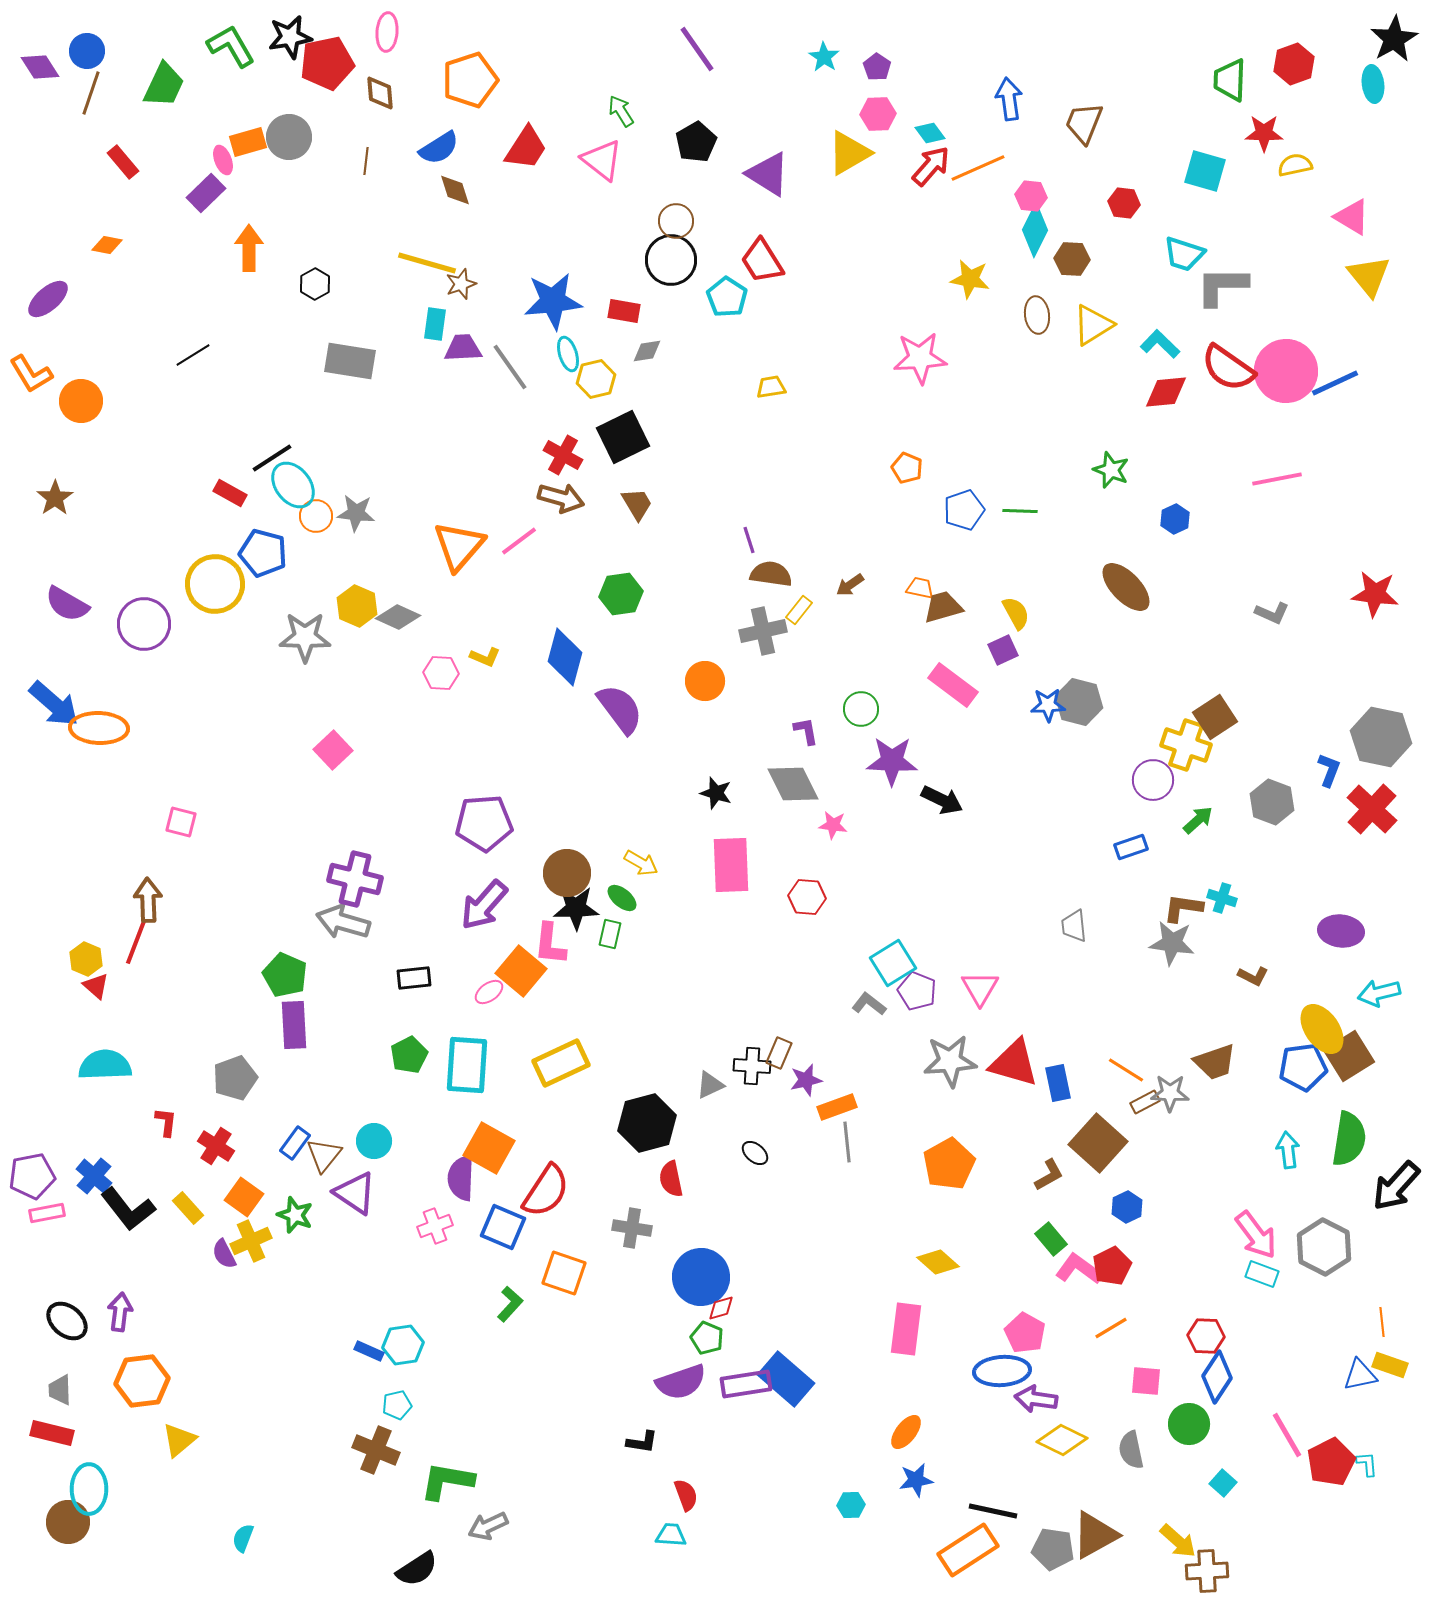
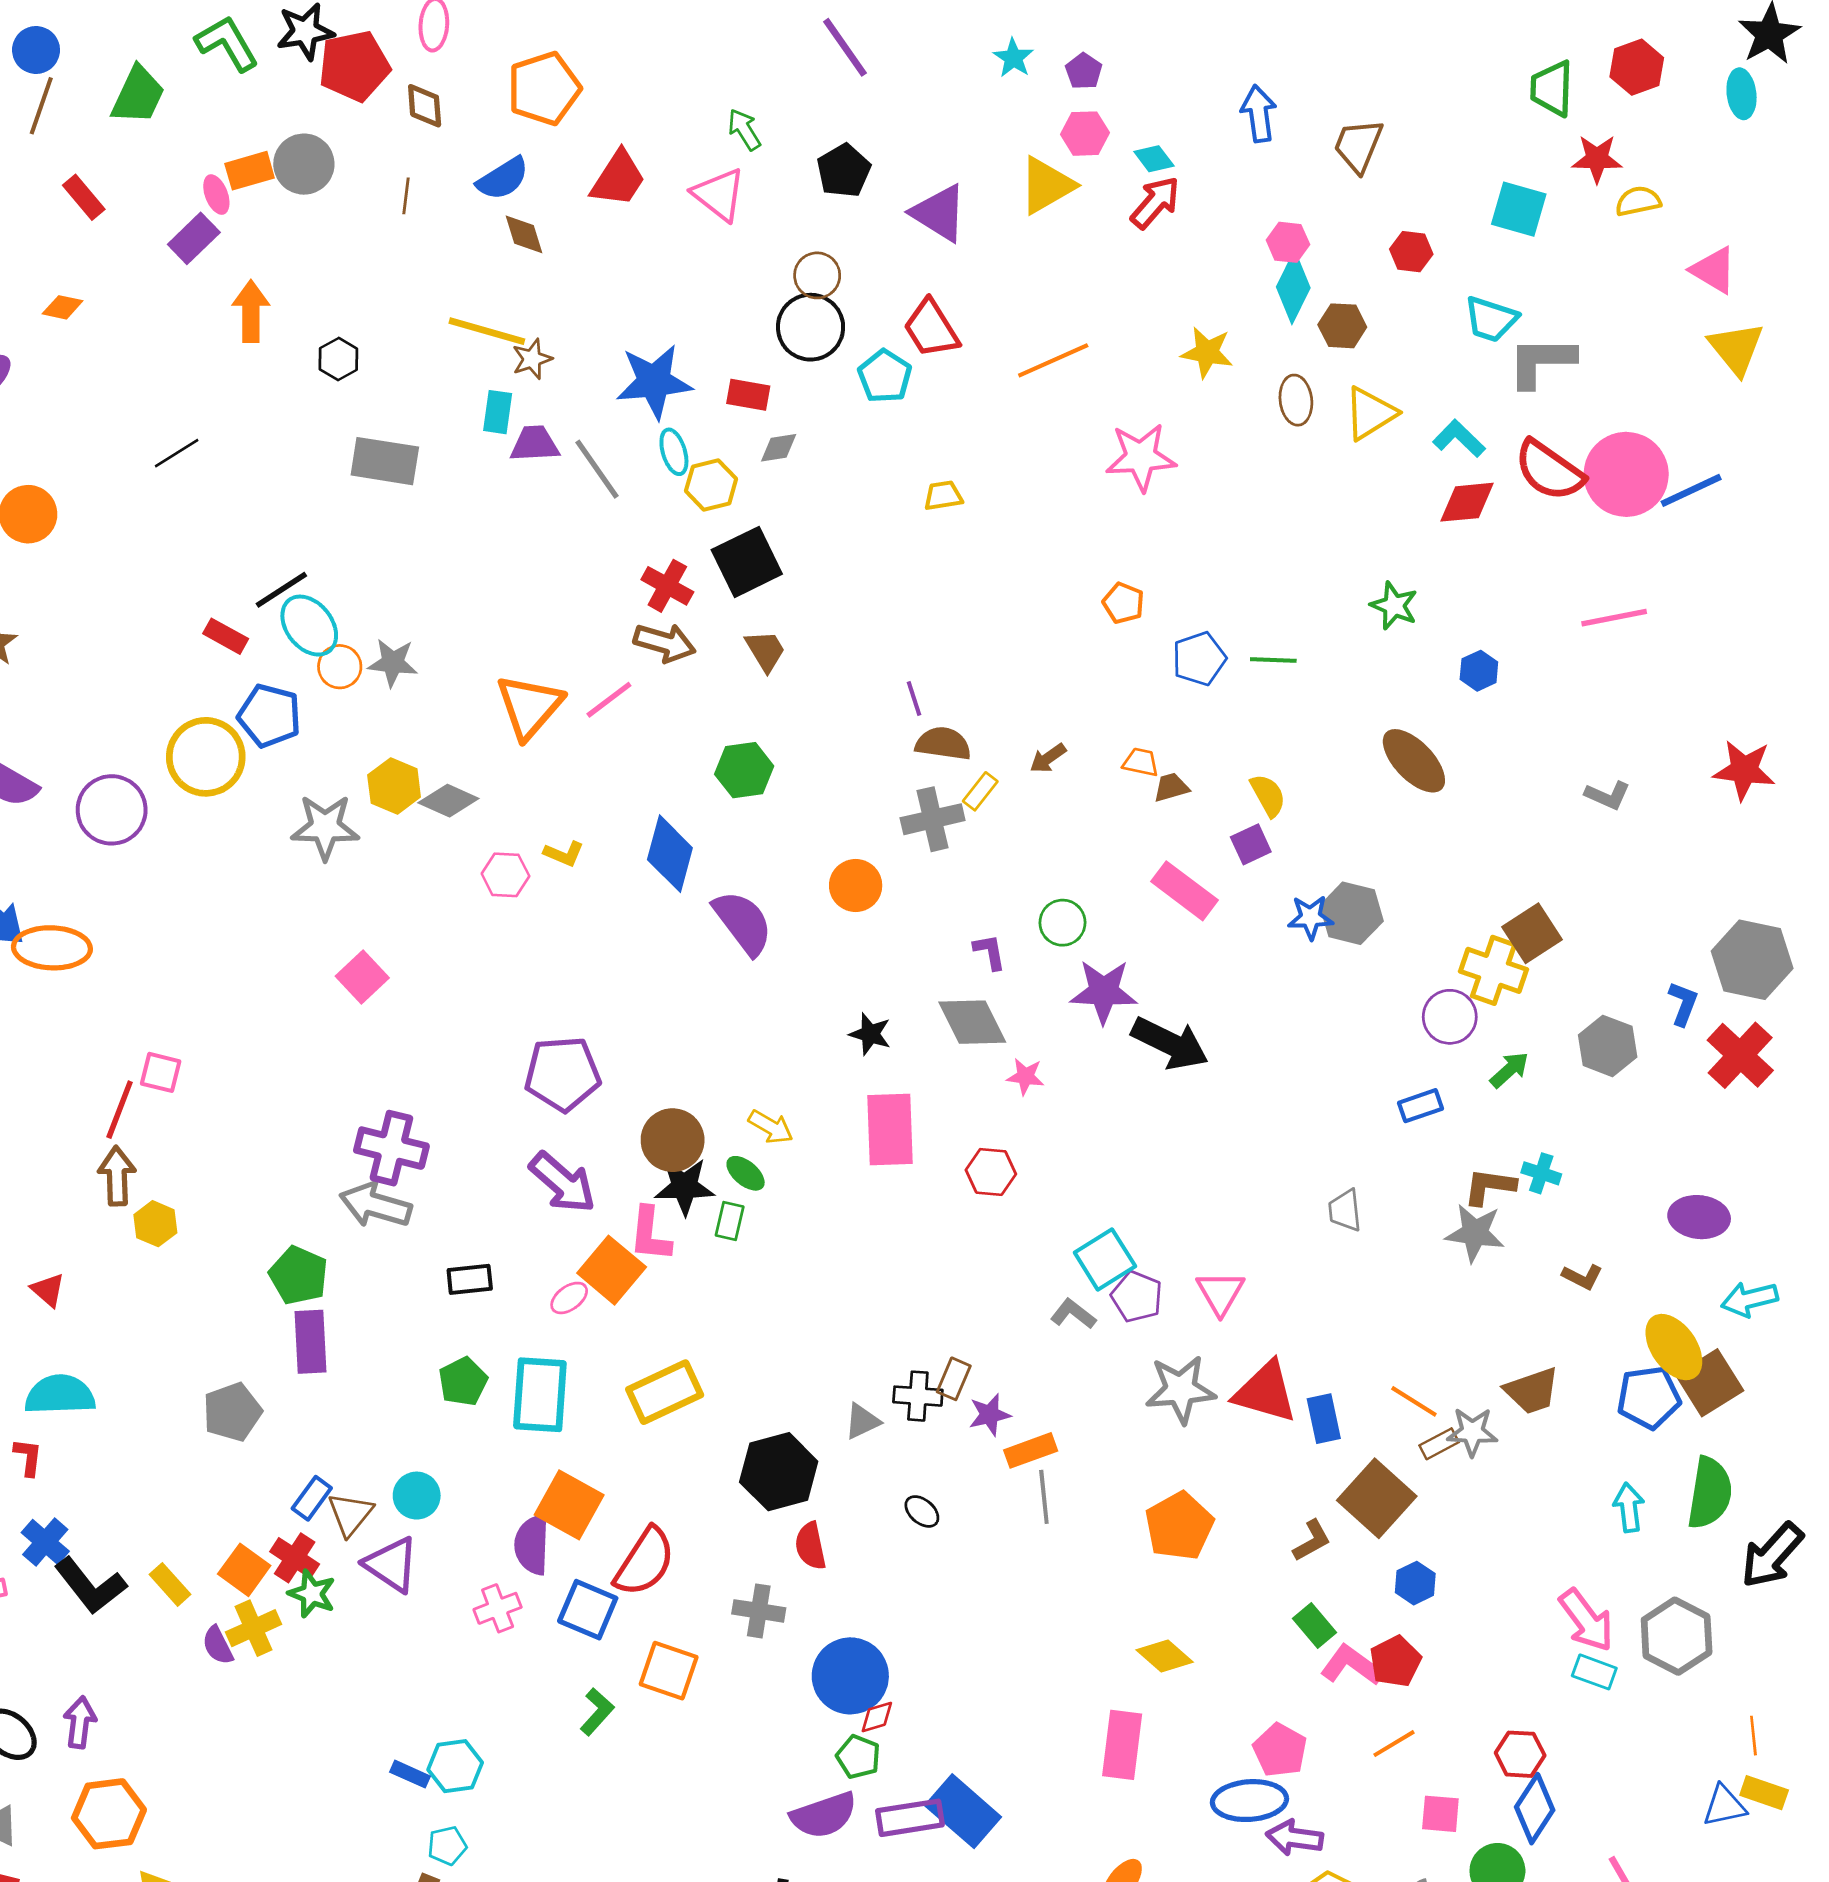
orange line: (978, 168) -> (1053, 360), moved
brown trapezoid: (943, 607) -> (1171, 787), size x0.7
black arrow: (942, 800) -> (1170, 1043), size x1.4
purple arrow: (484, 905) -> (563, 1183), turned -90
red line: (136, 942) -> (120, 1110), moved
yellow hexagon: (86, 959) -> (155, 1224), moved
red L-shape: (166, 1122) -> (28, 1457), moved
red cross: (216, 1146) -> (295, 1558), moved

